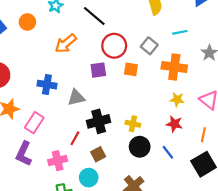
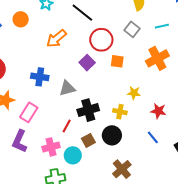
gray square: (149, 46) -> (132, 29), moved
orange cross: (174, 67) -> (157, 58), turned -35
purple square: (98, 70) -> (87, 63), turned -35
yellow star: (177, 99) -> (134, 93), moved
black circle: (140, 147) -> (112, 135), moved
cyan circle: (89, 178) -> (73, 155), moved

